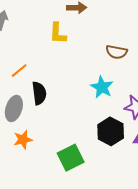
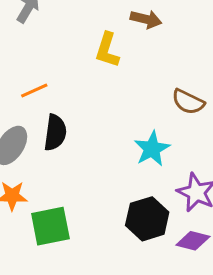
green square: (71, 158) -> (50, 226), moved

